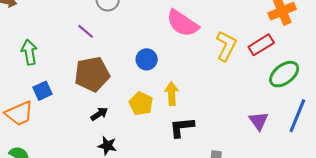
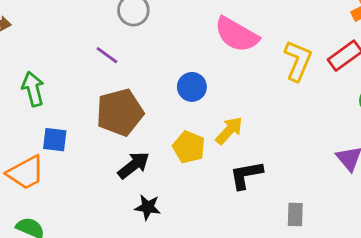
blue square: (43, 91) -> (55, 140), turned 36
yellow arrow: (172, 94) -> (229, 131), turned 50
black arrow: (99, 114) -> (134, 165), size x1.4

